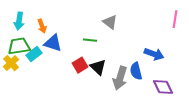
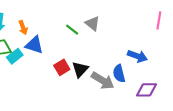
green line: (90, 40) -> (72, 30), moved, turned 32
black triangle: (98, 67) -> (80, 69), turned 30
gray arrow: (120, 78) -> (103, 81), turned -75
purple diamond: (163, 87) -> (147, 90), turned -65

